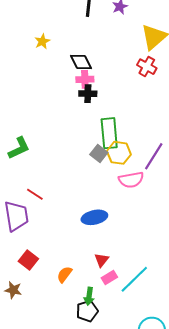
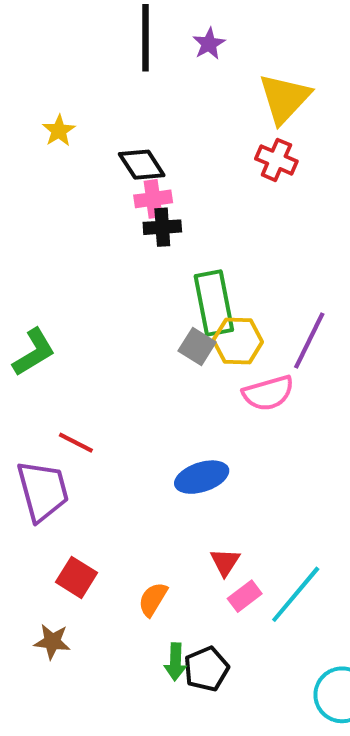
green arrow: (89, 296) -> (175, 662), moved

